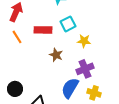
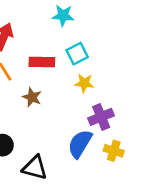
yellow star: (84, 41) -> (84, 83), moved
brown star: (56, 55) -> (32, 97), moved

